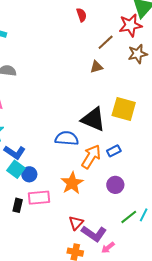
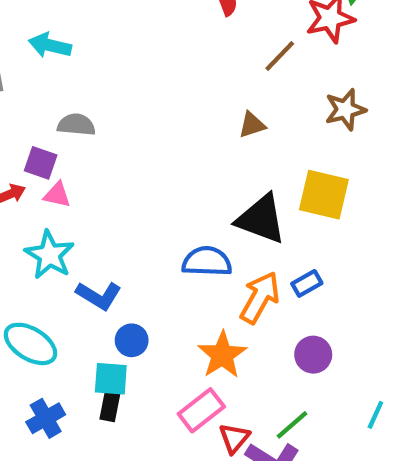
brown star: (138, 54) -> (345, 110), moved
brown triangle: (96, 67) -> (252, 125), moved
cyan square: (16, 169) -> (111, 379), moved, turned -30
pink rectangle: (39, 198) -> (201, 410), moved, turned -30
green line: (129, 217) -> (292, 425), moved

